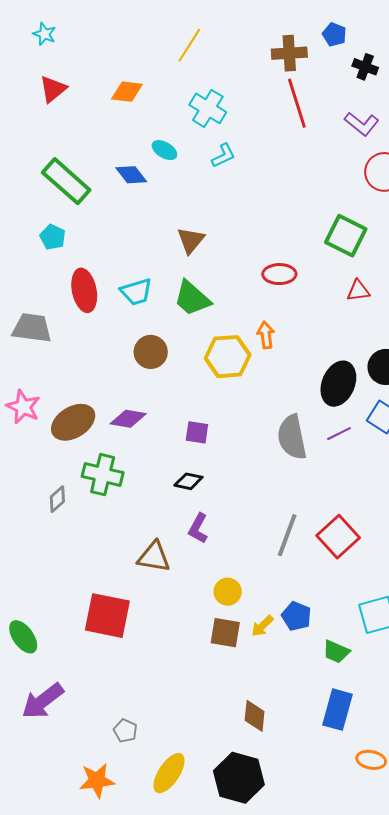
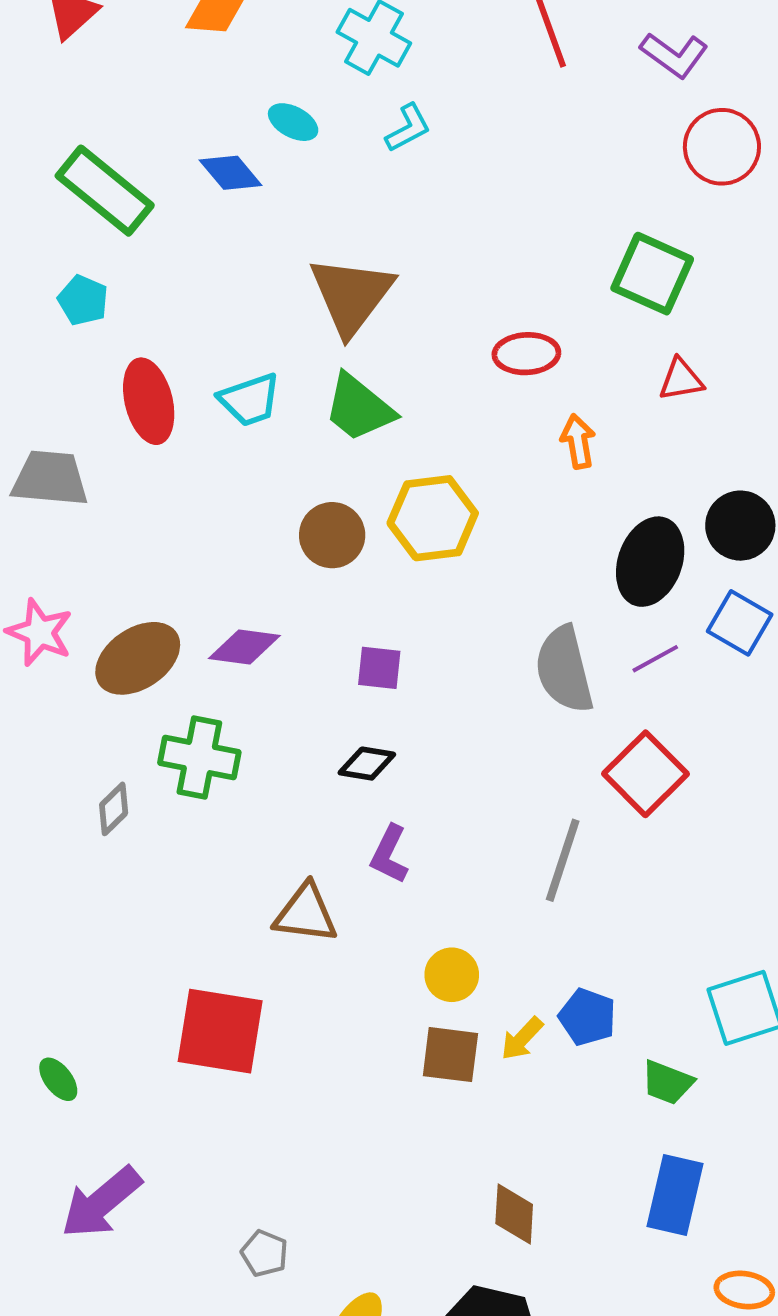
brown triangle: (191, 240) -> (351, 295), size x1.6
orange arrow: (266, 335) -> (578, 441), moved
brown circle: (151, 352) -> (332, 535), moved
red square: (338, 537) -> (645, 774), moved
green ellipse: (23, 637) -> (58, 1079), size x0.7

